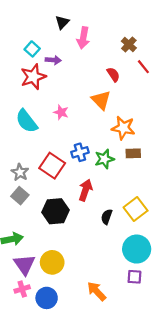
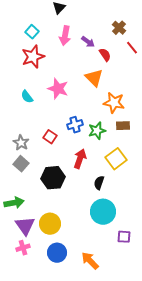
pink arrow: (83, 38) -> (65, 36), moved
purple arrow: (53, 60) -> (88, 42), moved, turned 32
pink star: (61, 112) -> (58, 89), size x1.5
cyan semicircle: (27, 121) -> (27, 97), size x0.6
red square: (52, 166) -> (50, 137), size x0.6
yellow square: (136, 209) -> (116, 159), moved
cyan circle: (137, 249) -> (103, 212), moved
orange arrow: (97, 291) -> (90, 261), moved
blue circle: (47, 298) -> (57, 253), moved

